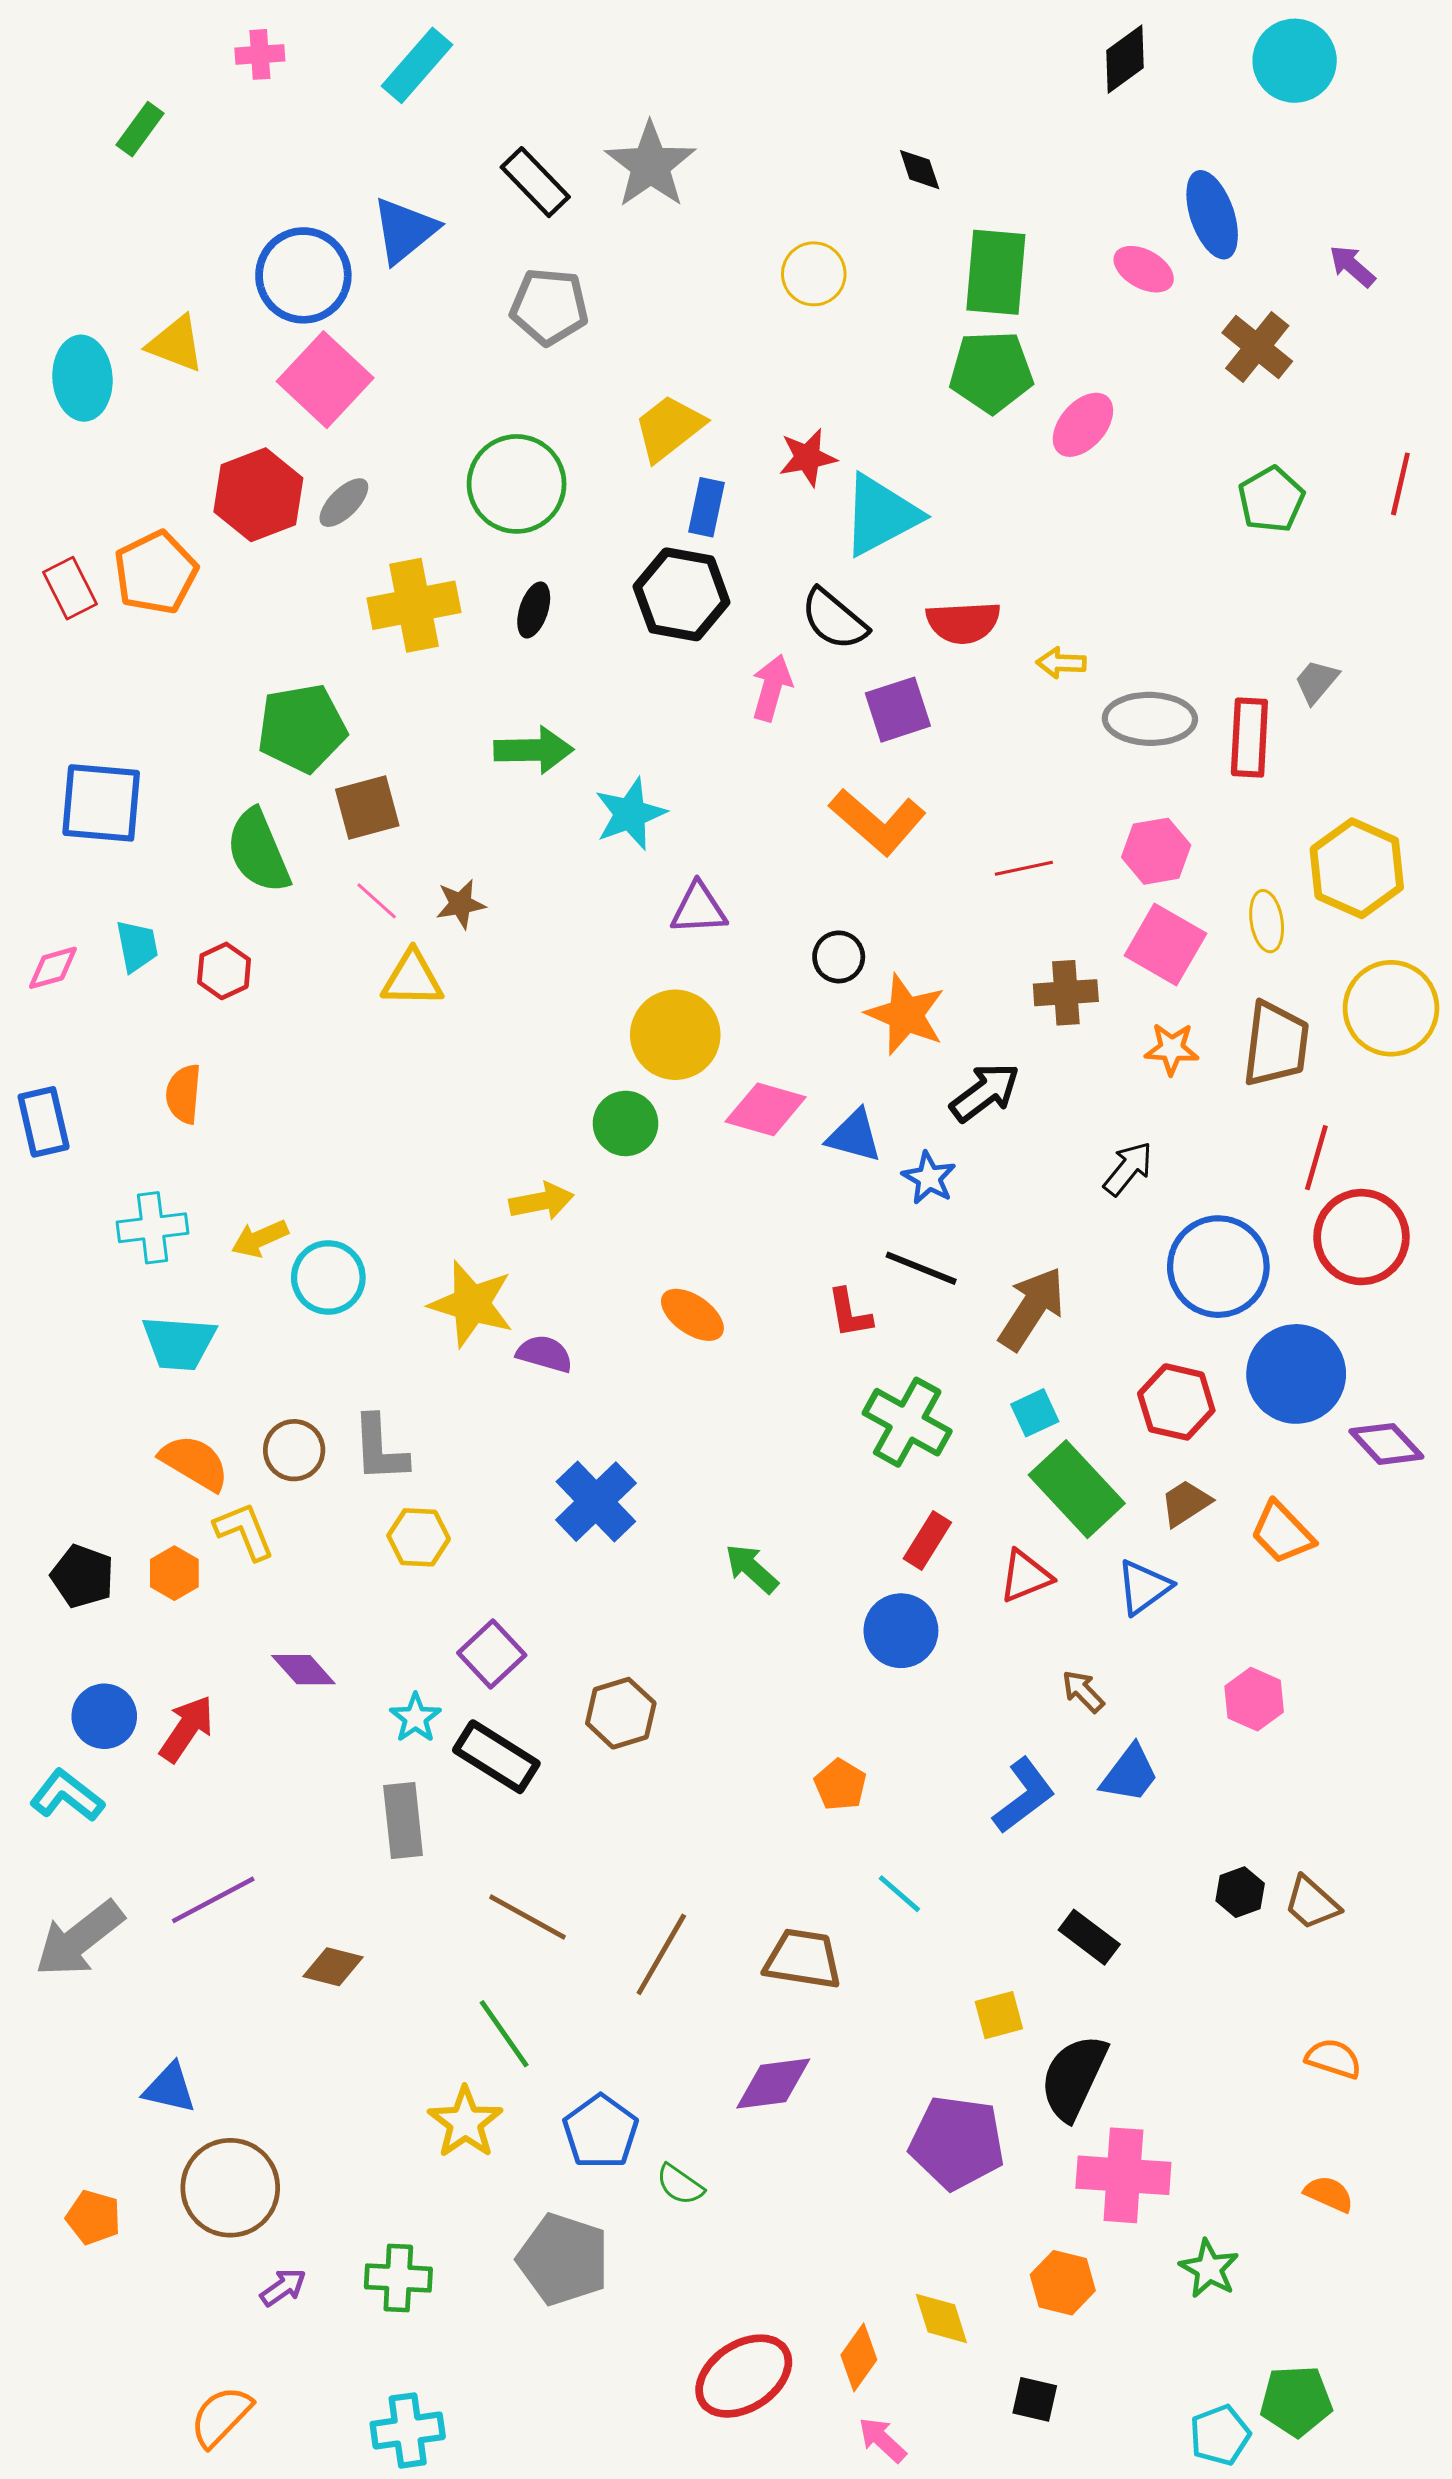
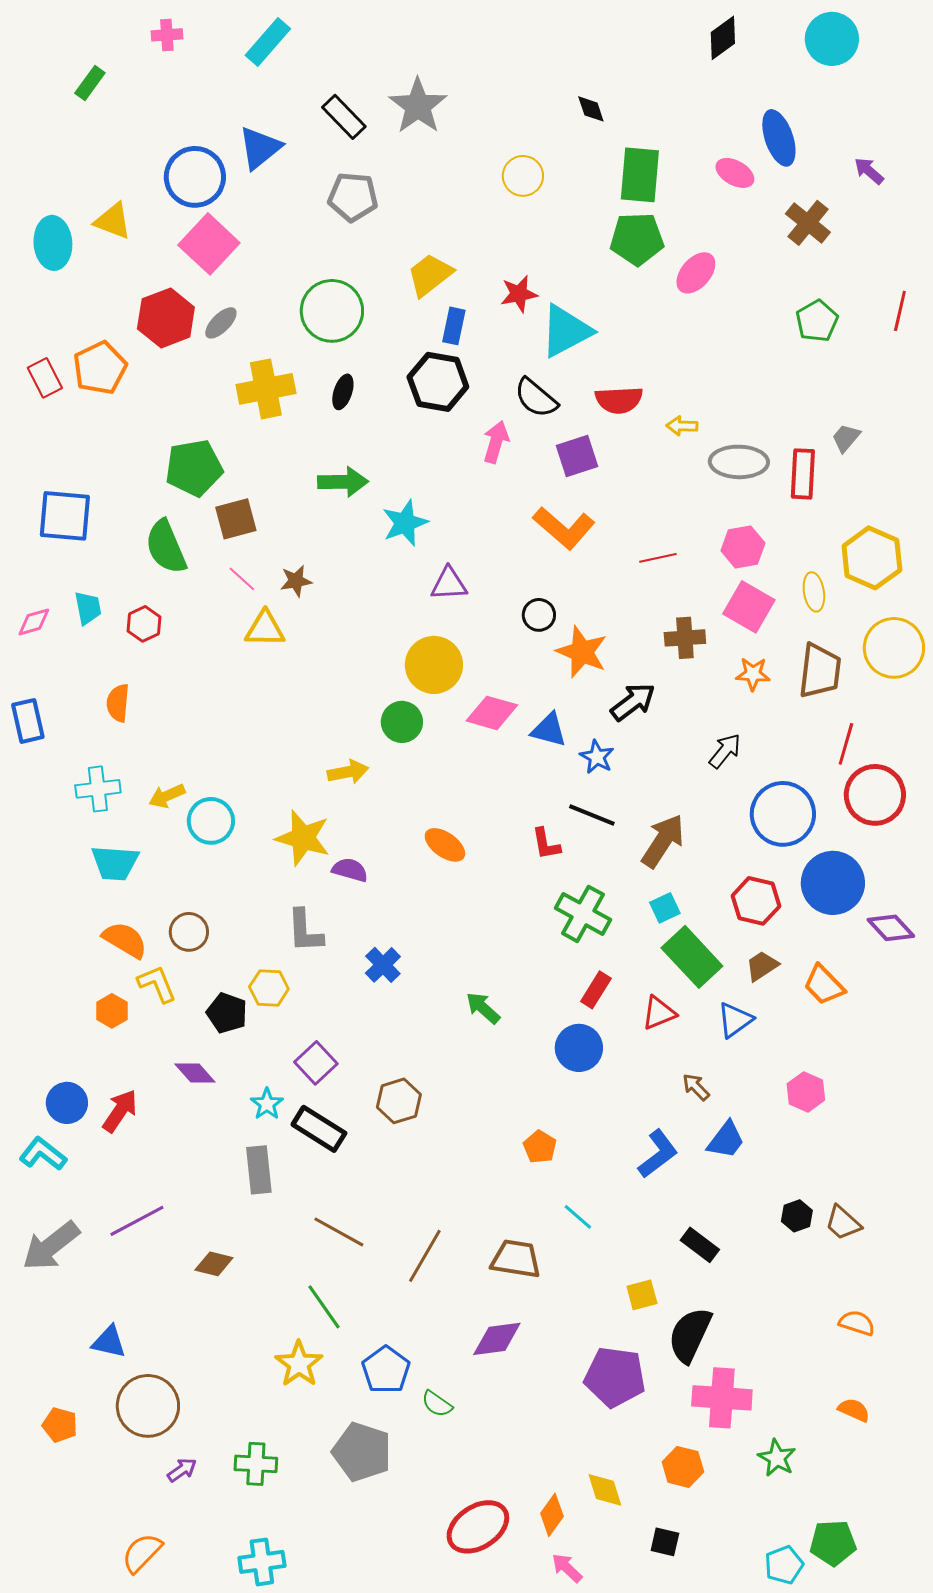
gray L-shape: (380, 1449) -> (305, 931), moved
blue cross: (596, 1502) -> (383, 965), size x0.7
black pentagon: (82, 1576) -> (227, 1013), moved

